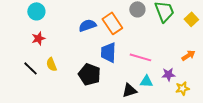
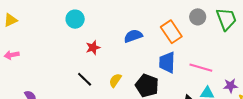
cyan circle: (36, 11) -> (75, 19), moved
blue semicircle: (87, 25) -> (133, 36), moved
yellow semicircle: (51, 64) -> (115, 80), moved, turned 56

